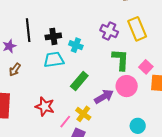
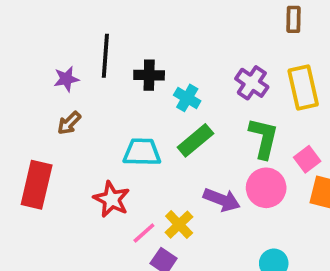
cyan trapezoid: (54, 60) -> (142, 152), moved
green rectangle: (79, 81) -> (195, 140), moved
purple arrow: (104, 97) -> (222, 200), turned 42

